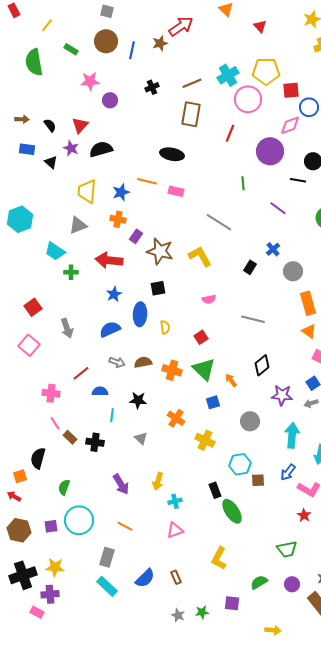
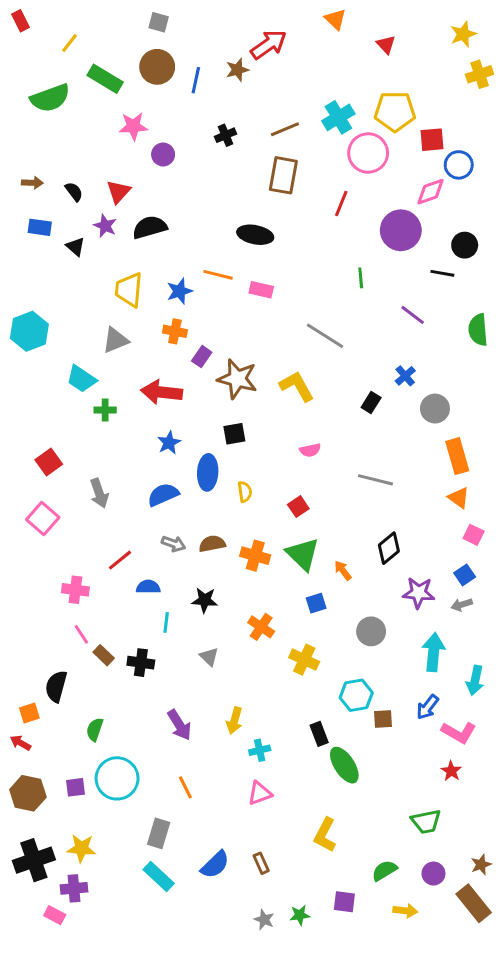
green rectangle: (71, 49) -> (105, 79), size x1.6
green semicircle: (34, 62) -> (50, 98), turned -100
orange line: (125, 526) -> (185, 787), turned 35
yellow arrow: (273, 630) -> (405, 911), moved

